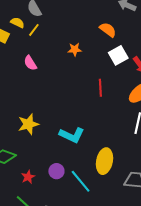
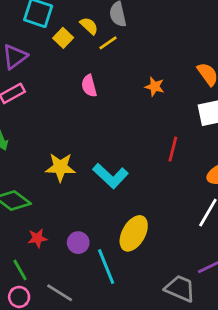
cyan L-shape: (72, 135) -> (110, 176), moved
yellow ellipse: (104, 161) -> (134, 233), moved

